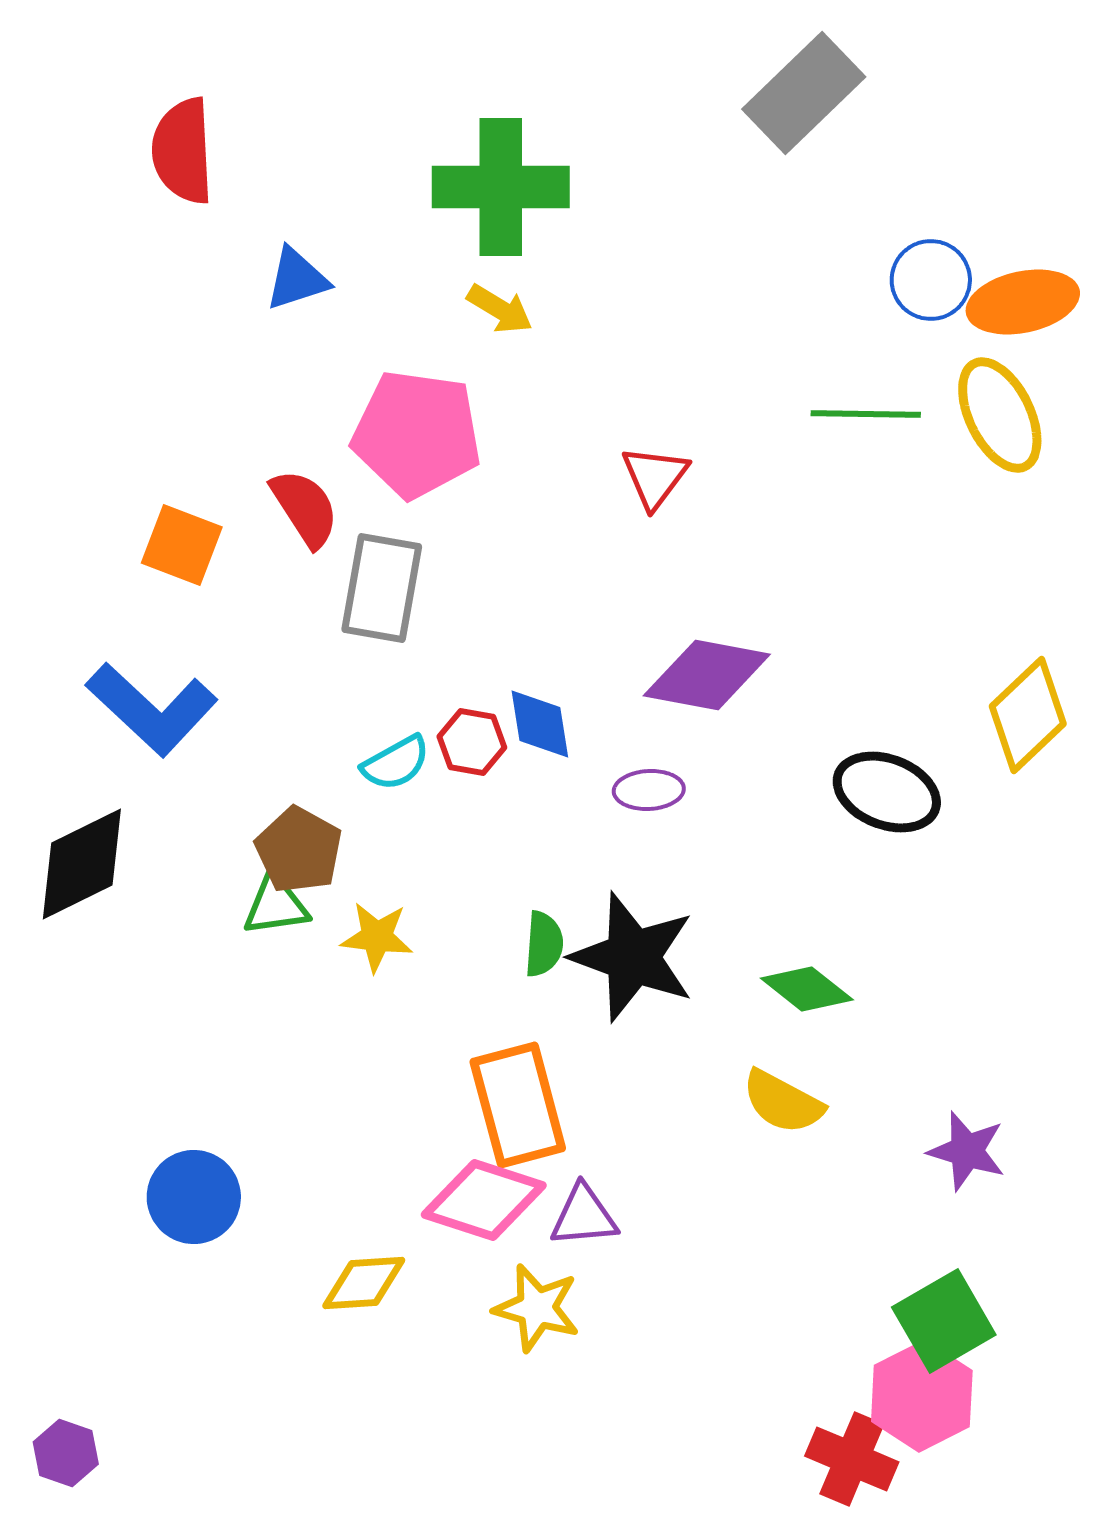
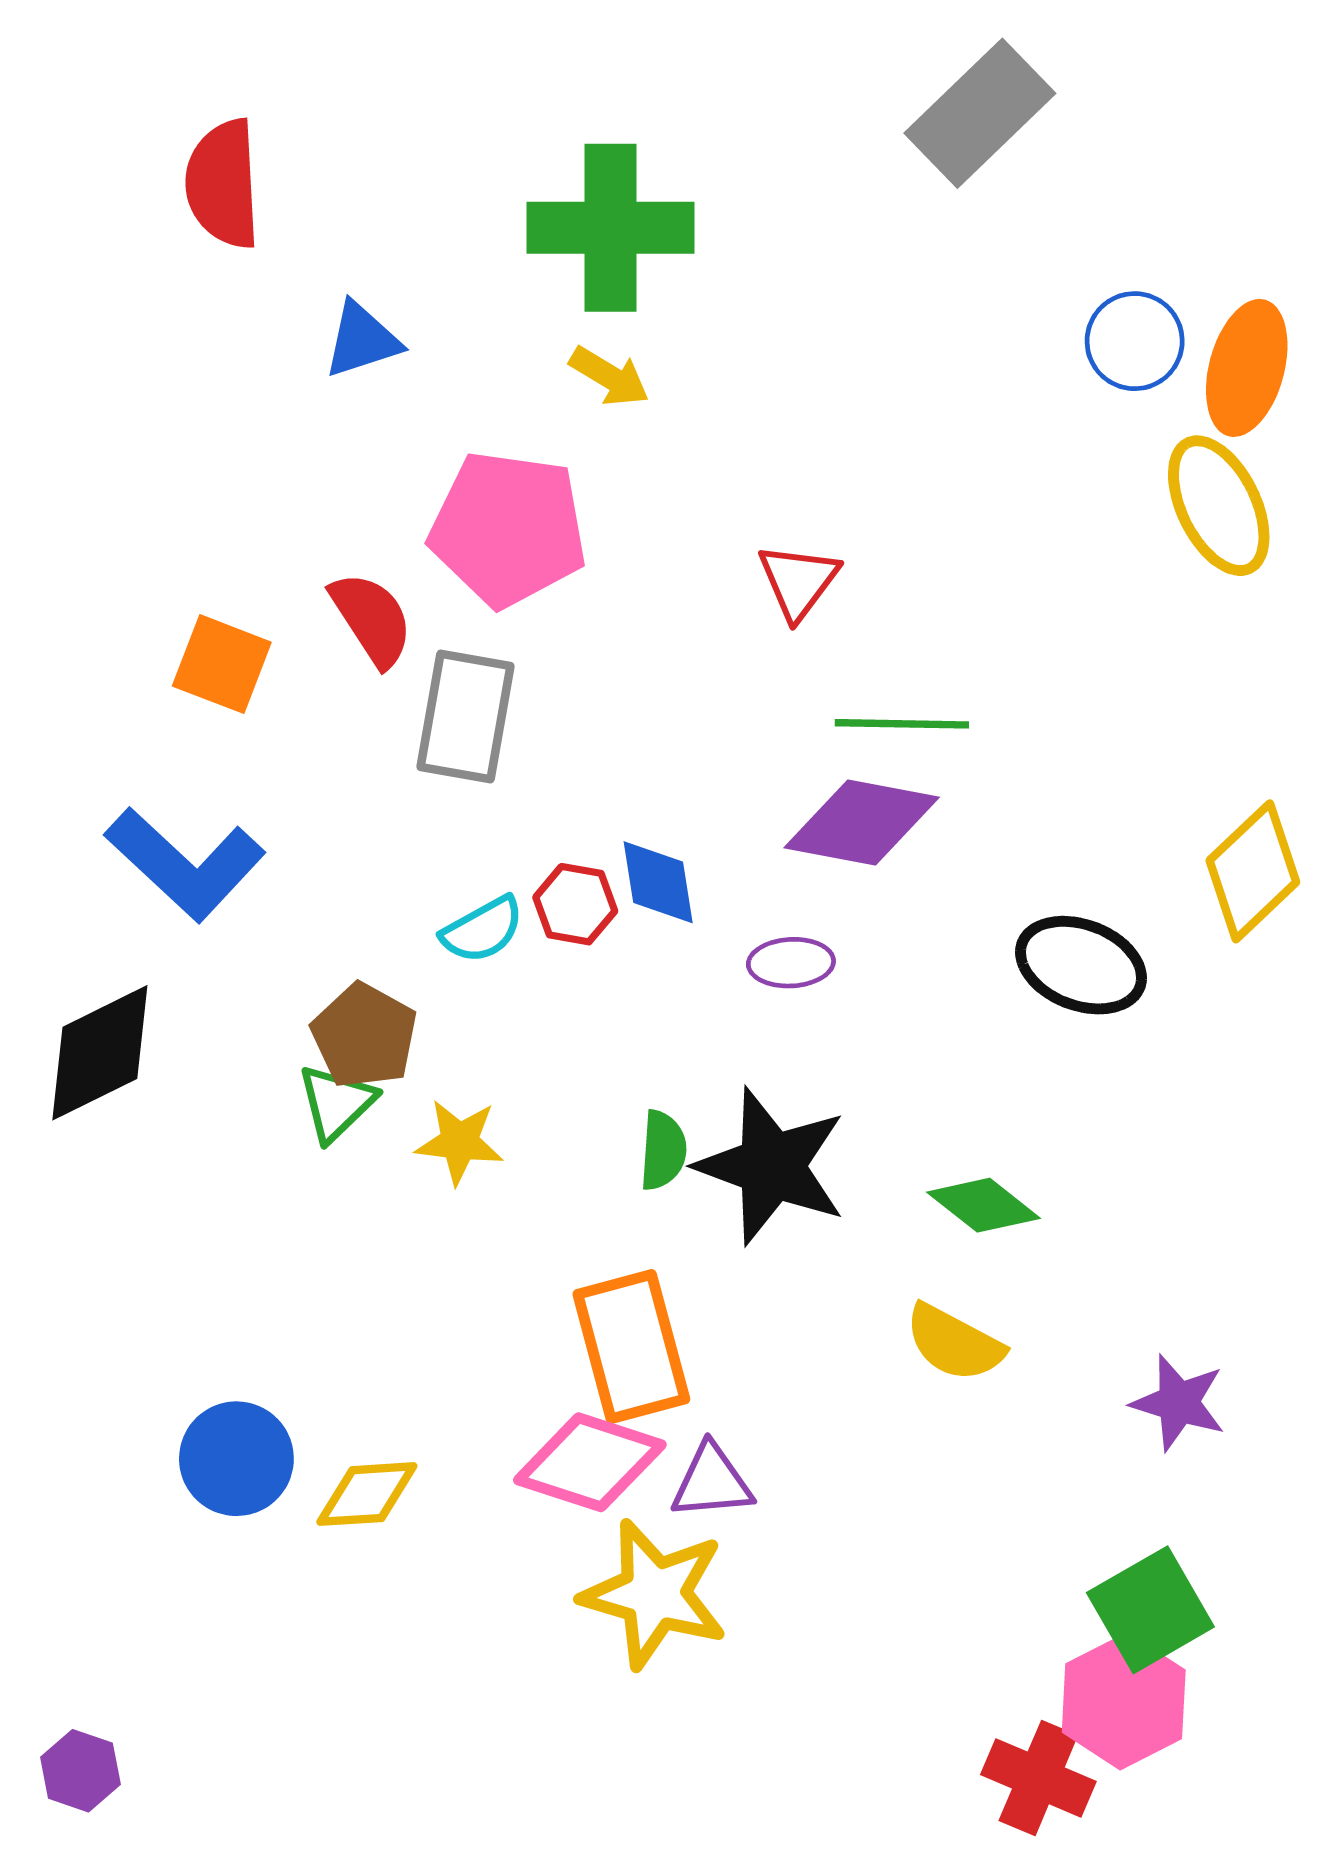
orange ellipse: (1023, 302) -> (1247, 368), turned -63
green line: (866, 414) -> (902, 724), moved
green triangle: (276, 905) -> (336, 1103), turned -36
yellow diamond: (364, 1283) -> (367, 1494), moved
yellow star: (537, 1308) -> (654, 1594), size x1.4

